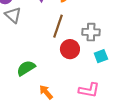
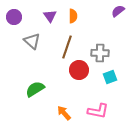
gray triangle: (13, 15) -> (32, 41), moved
orange arrow: (46, 92) -> (64, 113), moved

